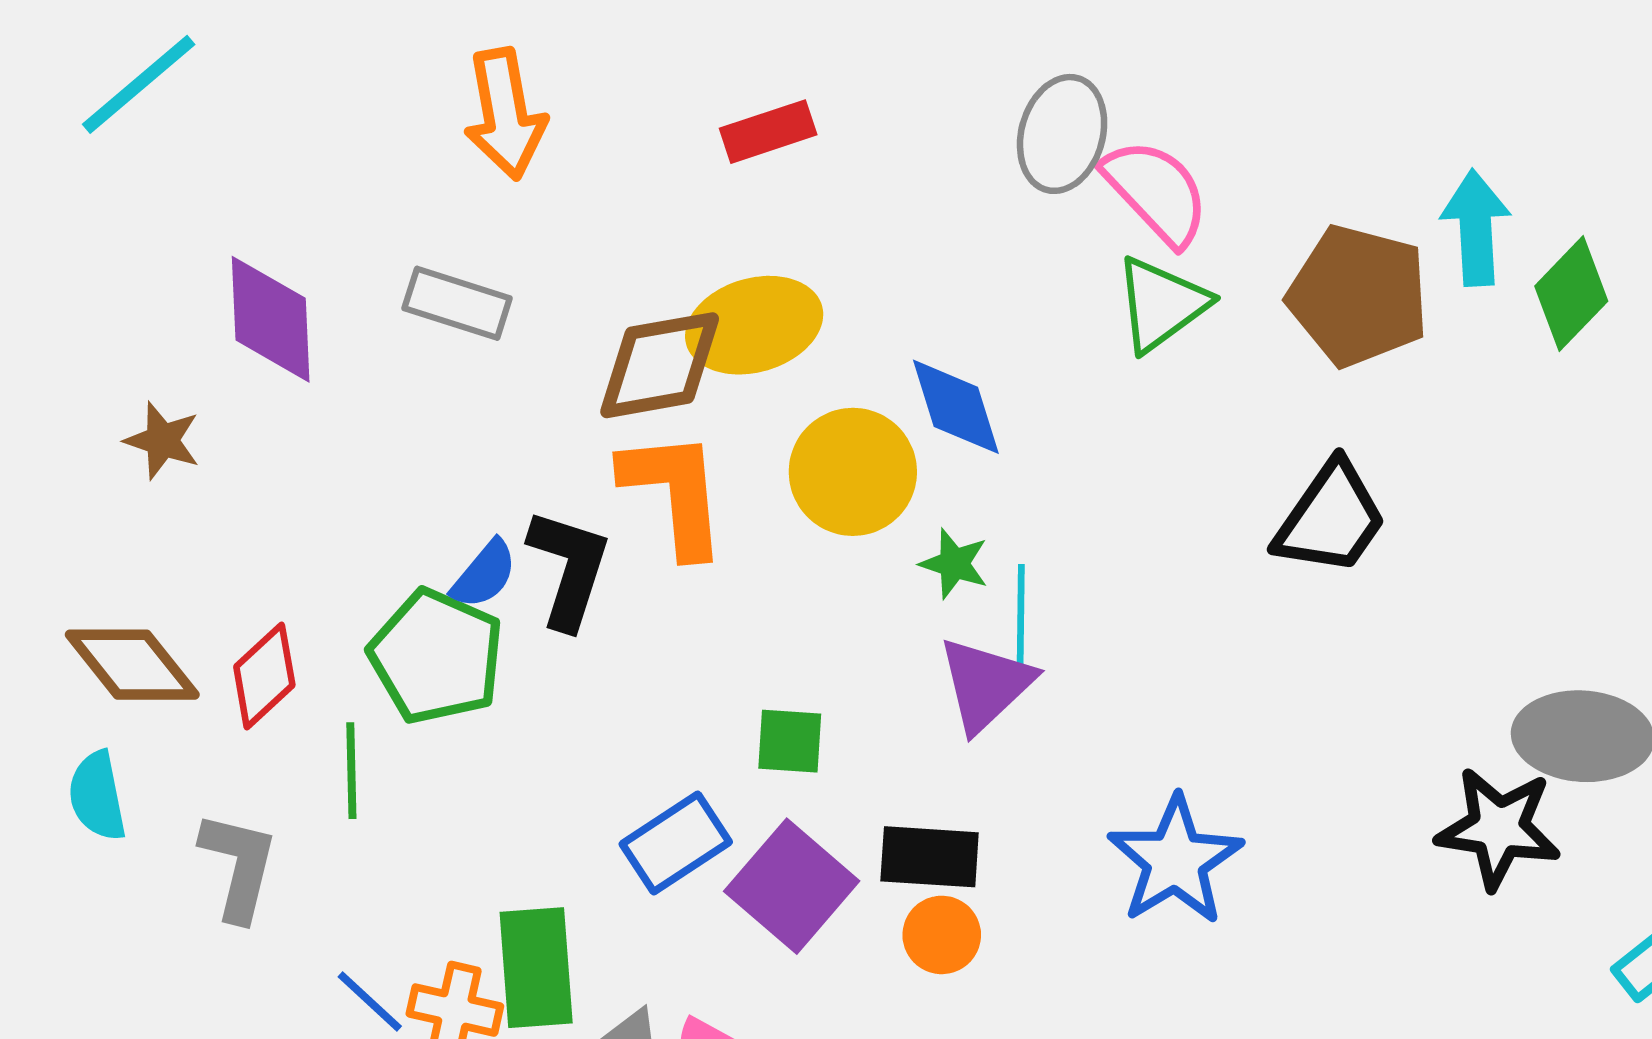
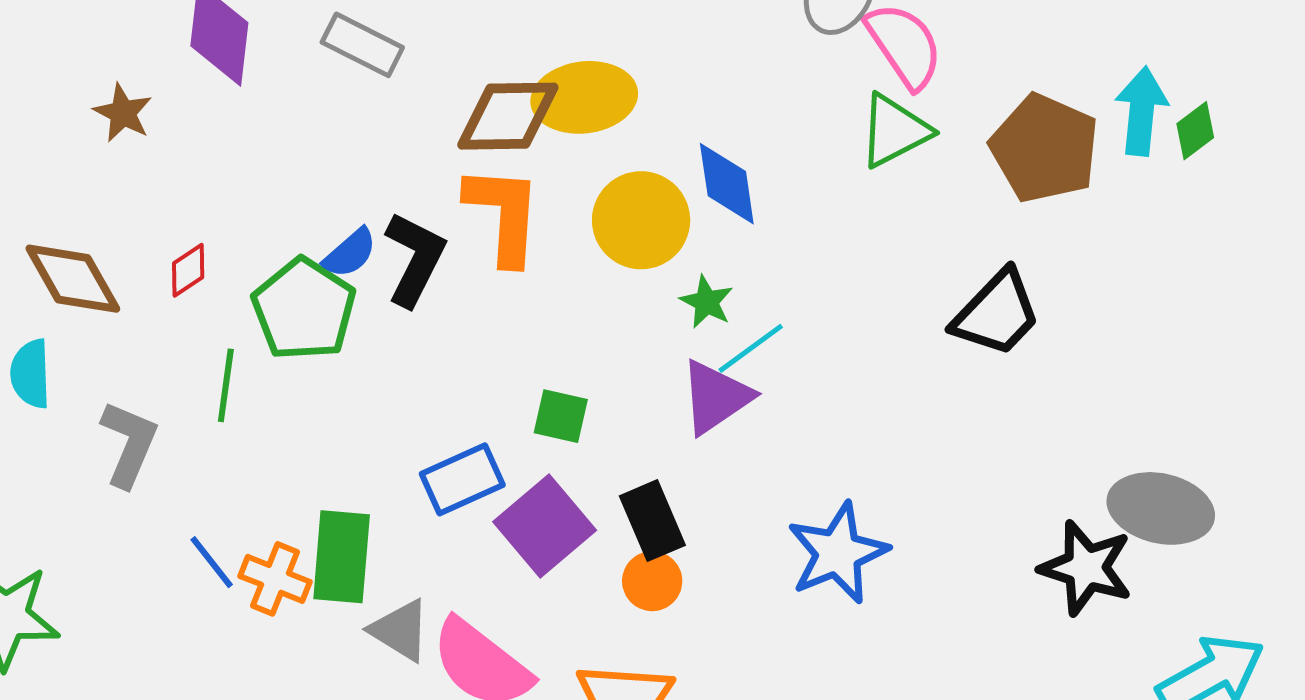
green diamond: (1571, 294) -> (1195, 131), moved, size x0.7
cyan line: (1021, 614) -> (751, 348), turned 44
red diamond: (264, 676) -> (188, 270), moved, size x0.7
black rectangle: (930, 857) -> (652, 521), turned 54

